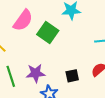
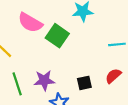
pink semicircle: (23, 20) -> (30, 23), turned 85

